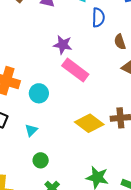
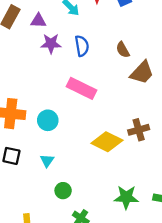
blue semicircle: (98, 17) -> (82, 46), moved
purple star: (63, 45) -> (51, 44), moved

